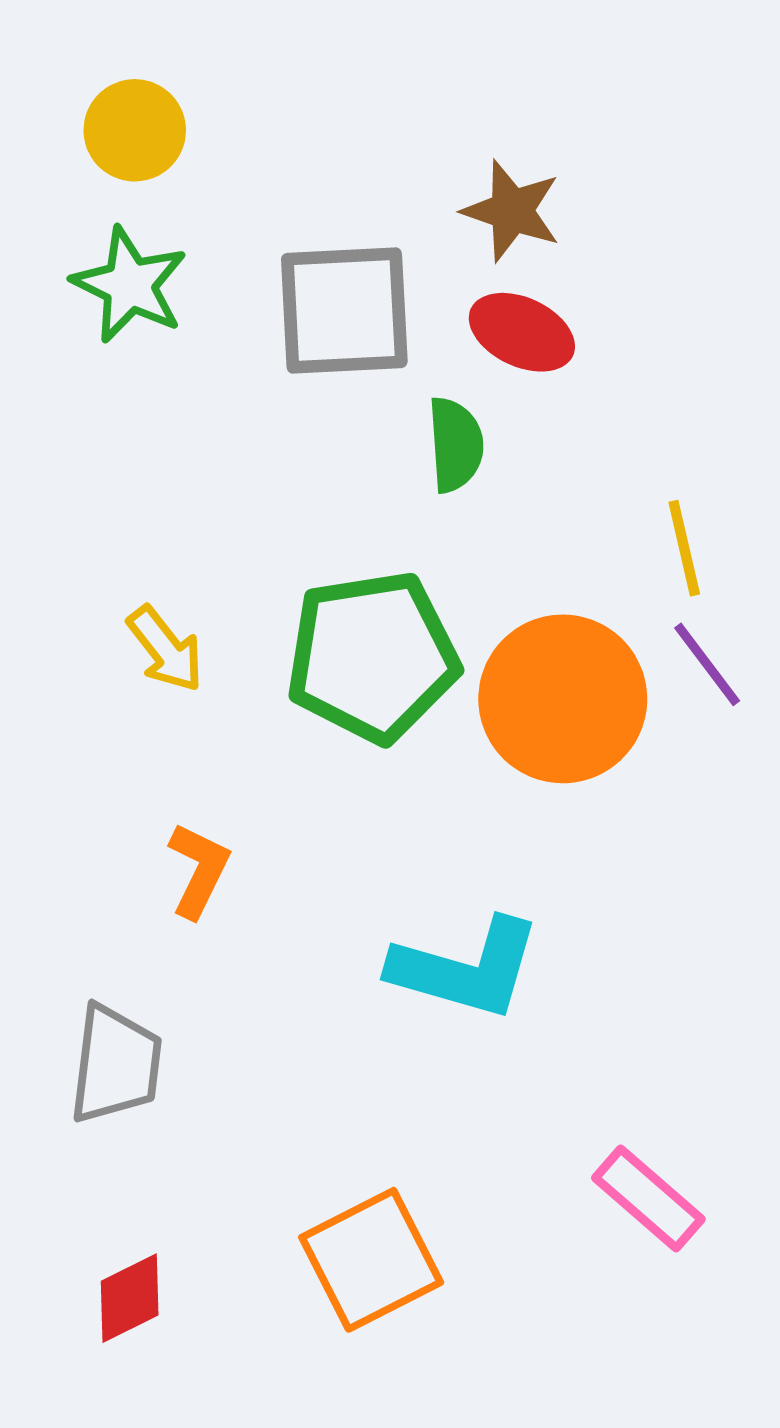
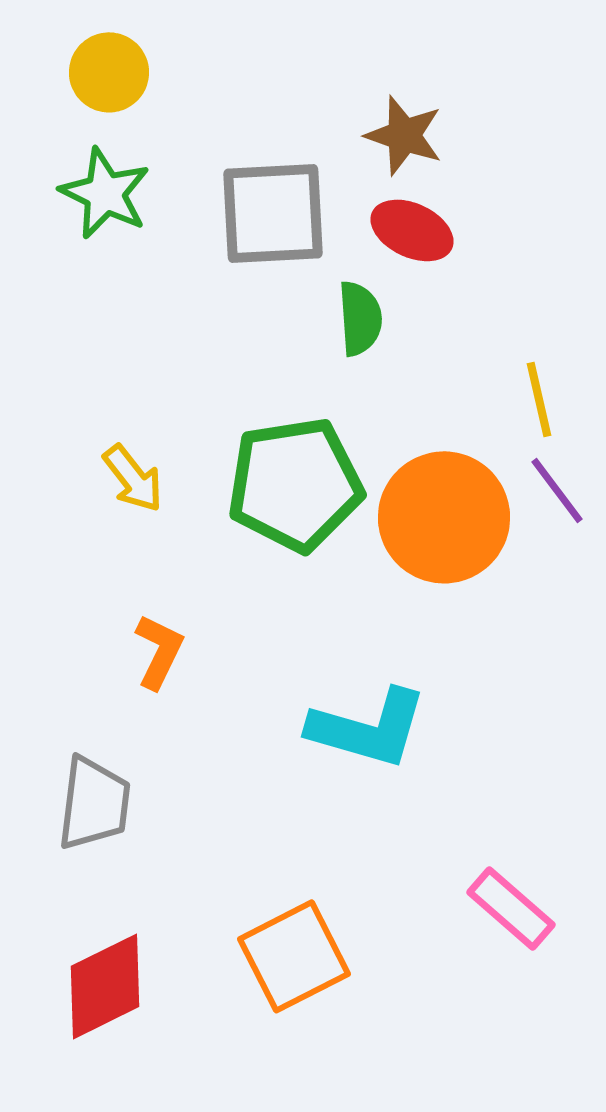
red diamond: (130, 1298) -> (105, 986), size x1.5

